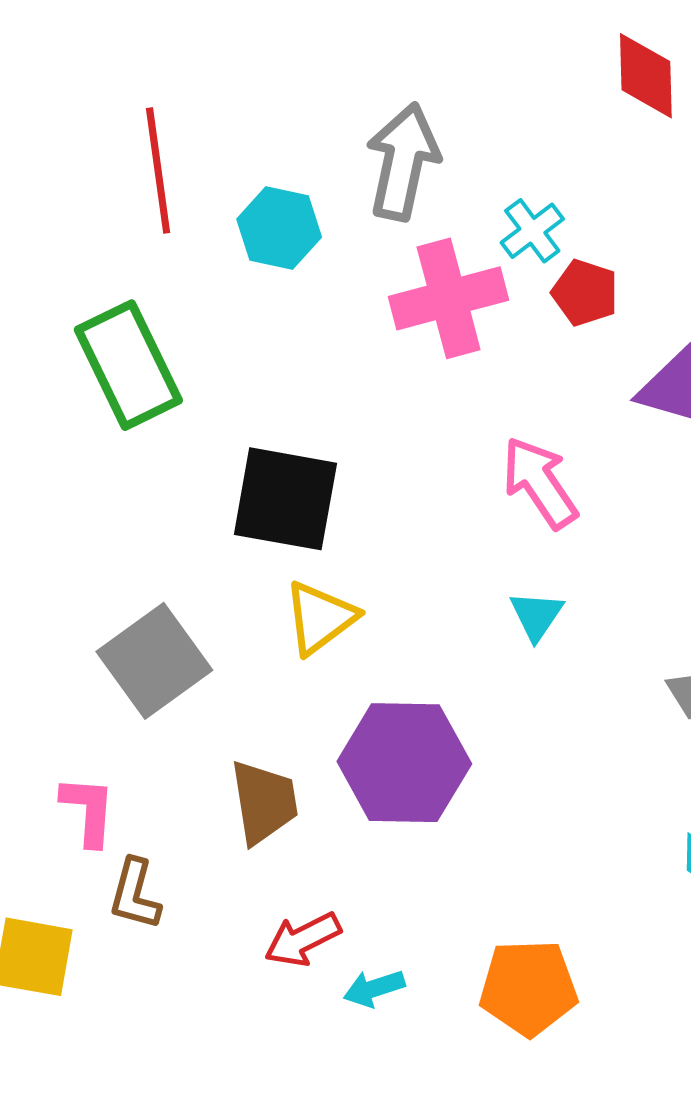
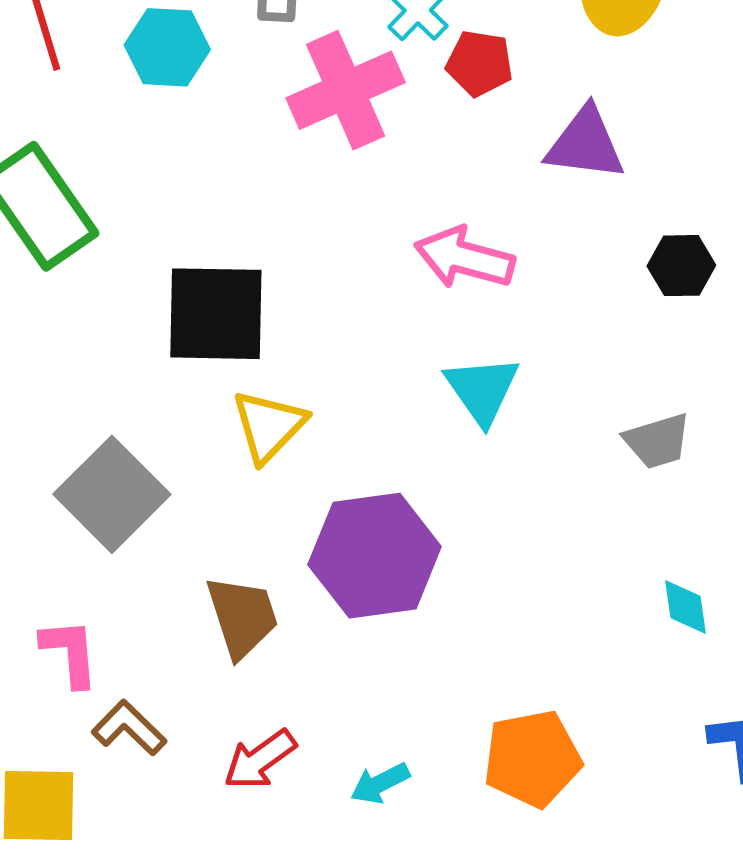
pink arrow: (540, 483) -> (464, 258), turned -32
cyan triangle: (537, 616) -> (482, 390), size x1.4
brown L-shape: (135, 894) -> (129, 728), turned 128
red arrow: (303, 939) -> (260, 760), moved

